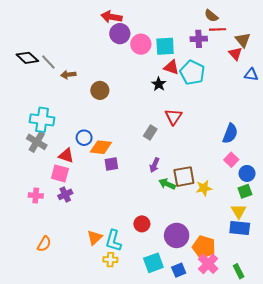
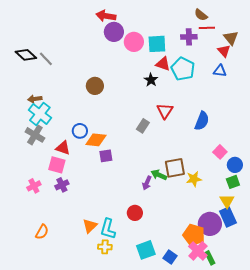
brown arrow: (68, 75) -> (35, 99), moved
blue triangle: (251, 75) -> (220, 71), moved
cyan cross: (42, 120) -> (40, 114), turned 30
blue semicircle: (230, 133) -> (202, 121), moved
purple arrow: (155, 165) -> (147, 183), moved
pink cross: (36, 196) -> (34, 186), turned -32
blue rectangle: (240, 228) -> (228, 217), turned 60
purple circle: (177, 235) -> (210, 224), moved
blue square: (179, 270) -> (170, 257), turned -32
green rectangle: (239, 271) -> (210, 258), moved

